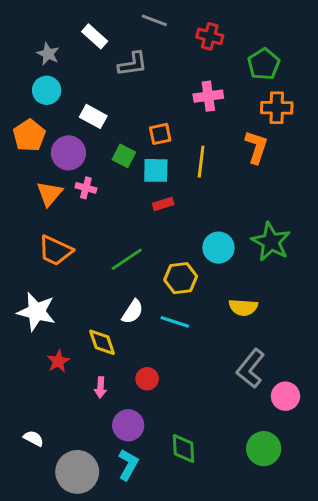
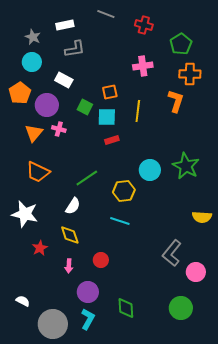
white rectangle: (95, 36) -> (65, 25), turned -54
gray L-shape: (133, 64) -> (75, 49), moved
yellow semicircle: (243, 307) -> (202, 217), moved
white semicircle: (133, 312) -> (73, 206), moved

